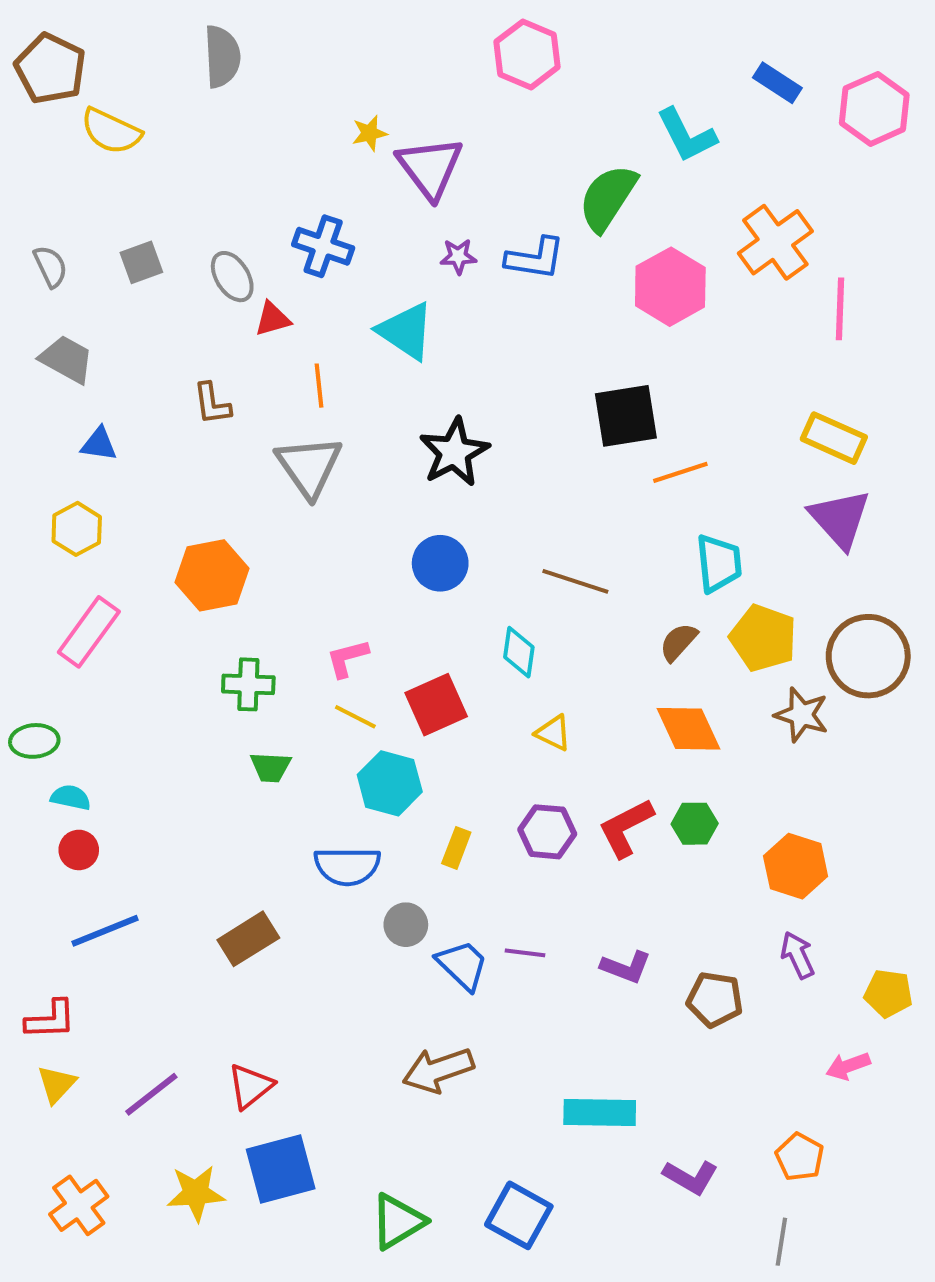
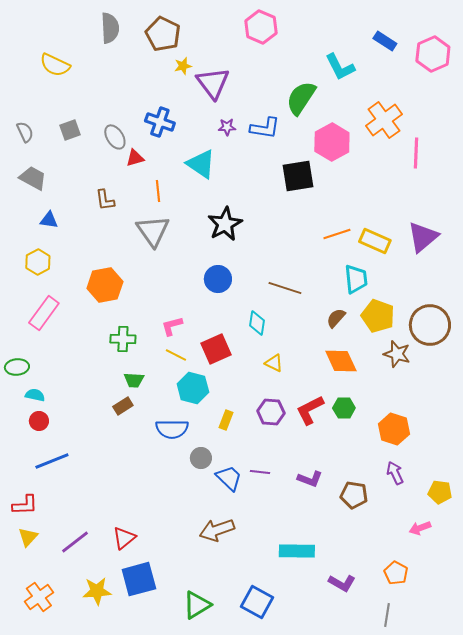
brown pentagon: (50, 69) -> (163, 34), moved
black square: (626, 416) -> (298, 176), moved
yellow rectangle: (834, 438) -> (375, 241), moved
purple triangle: (840, 519) -> (423, 237), moved, turned 32
brown rectangle: (248, 939) -> (123, 406), moved, size x0.7

